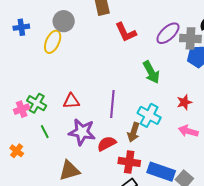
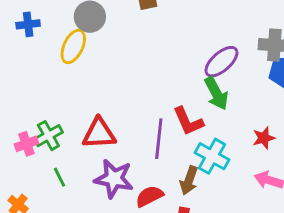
red L-shape: (126, 32) -> (188, 121), moved
purple ellipse: (168, 33) -> (221, 62), moved
red triangle: (71, 101) -> (99, 133), size x1.4
green cross: (37, 103) -> (48, 136), turned 30

